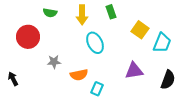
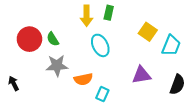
green rectangle: (111, 12) -> (109, 13), moved, turned 32
green semicircle: (50, 13) -> (53, 39), moved, turned 48
gray star: (54, 62) -> (57, 66), size x1.5

